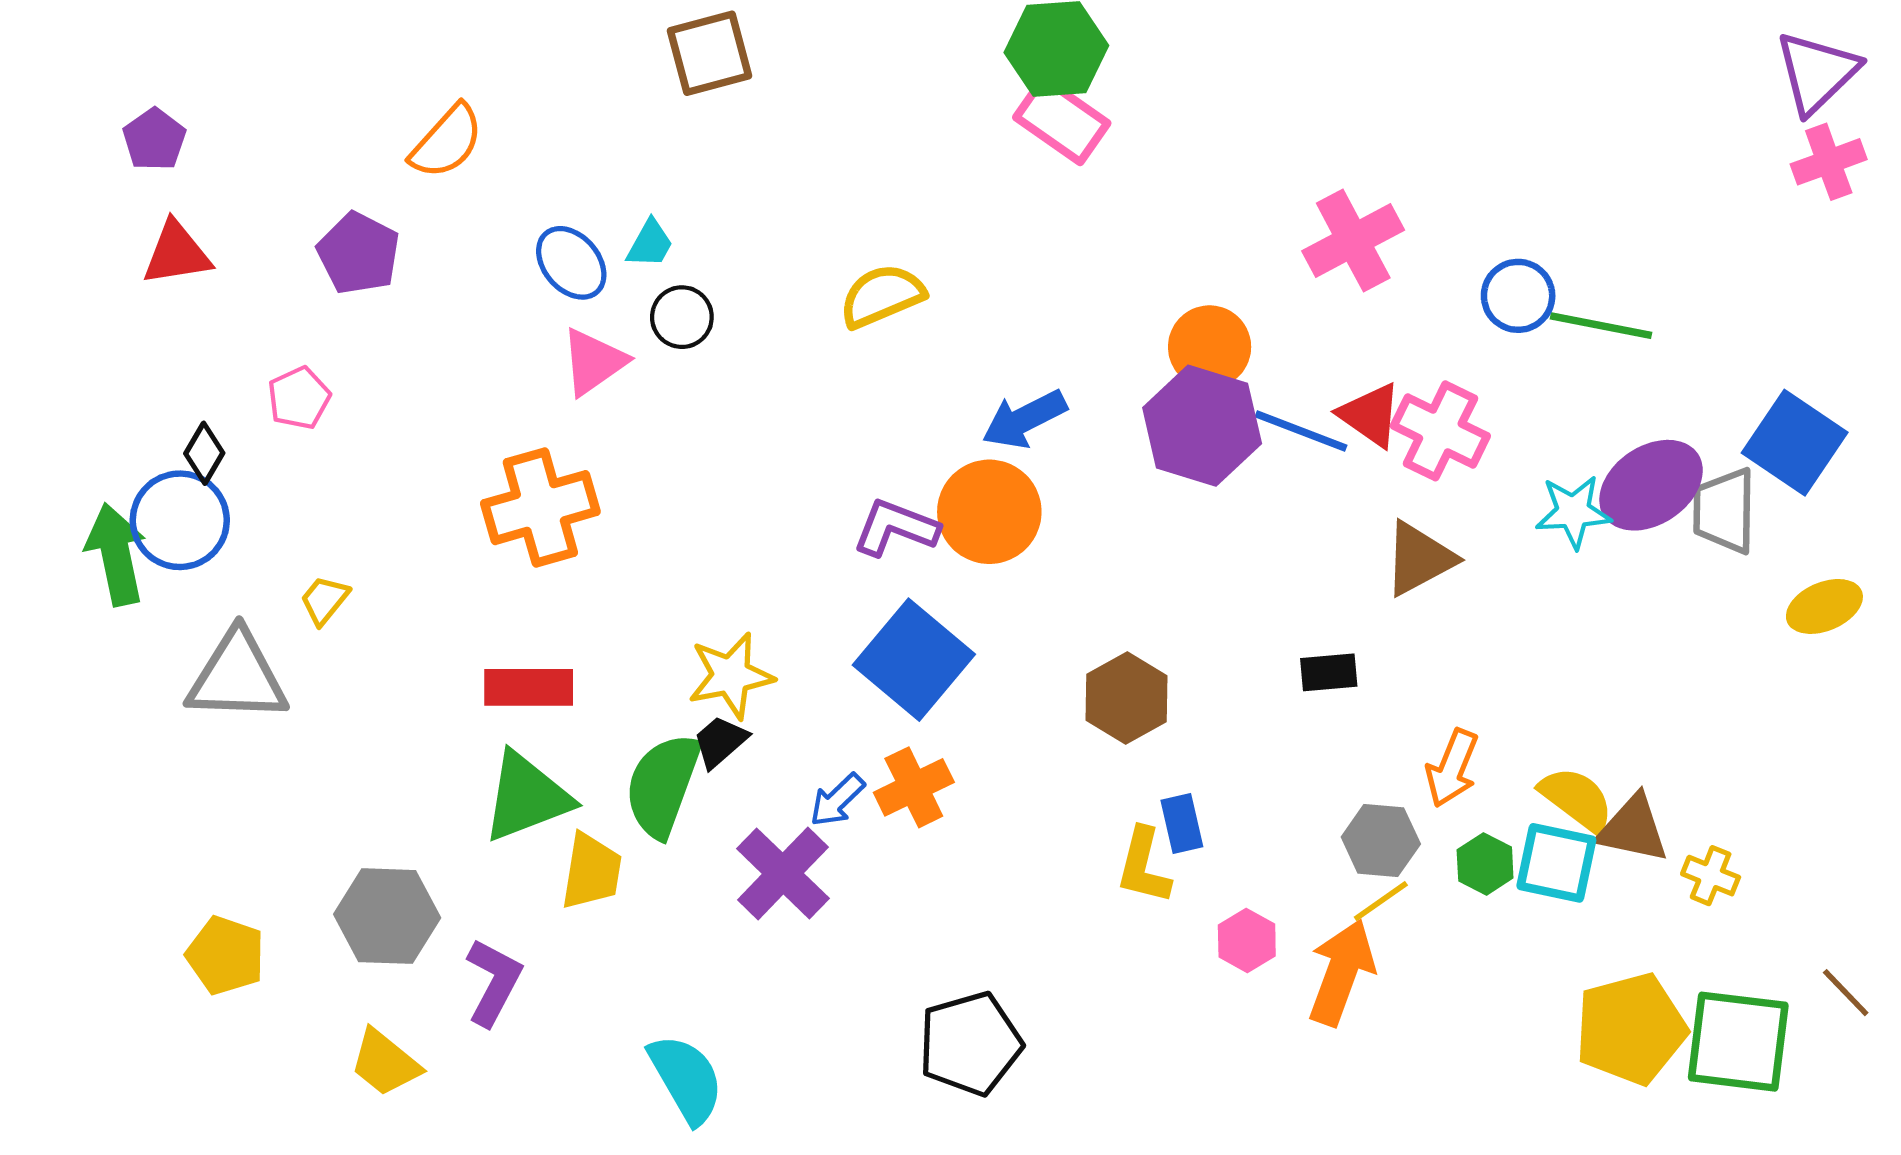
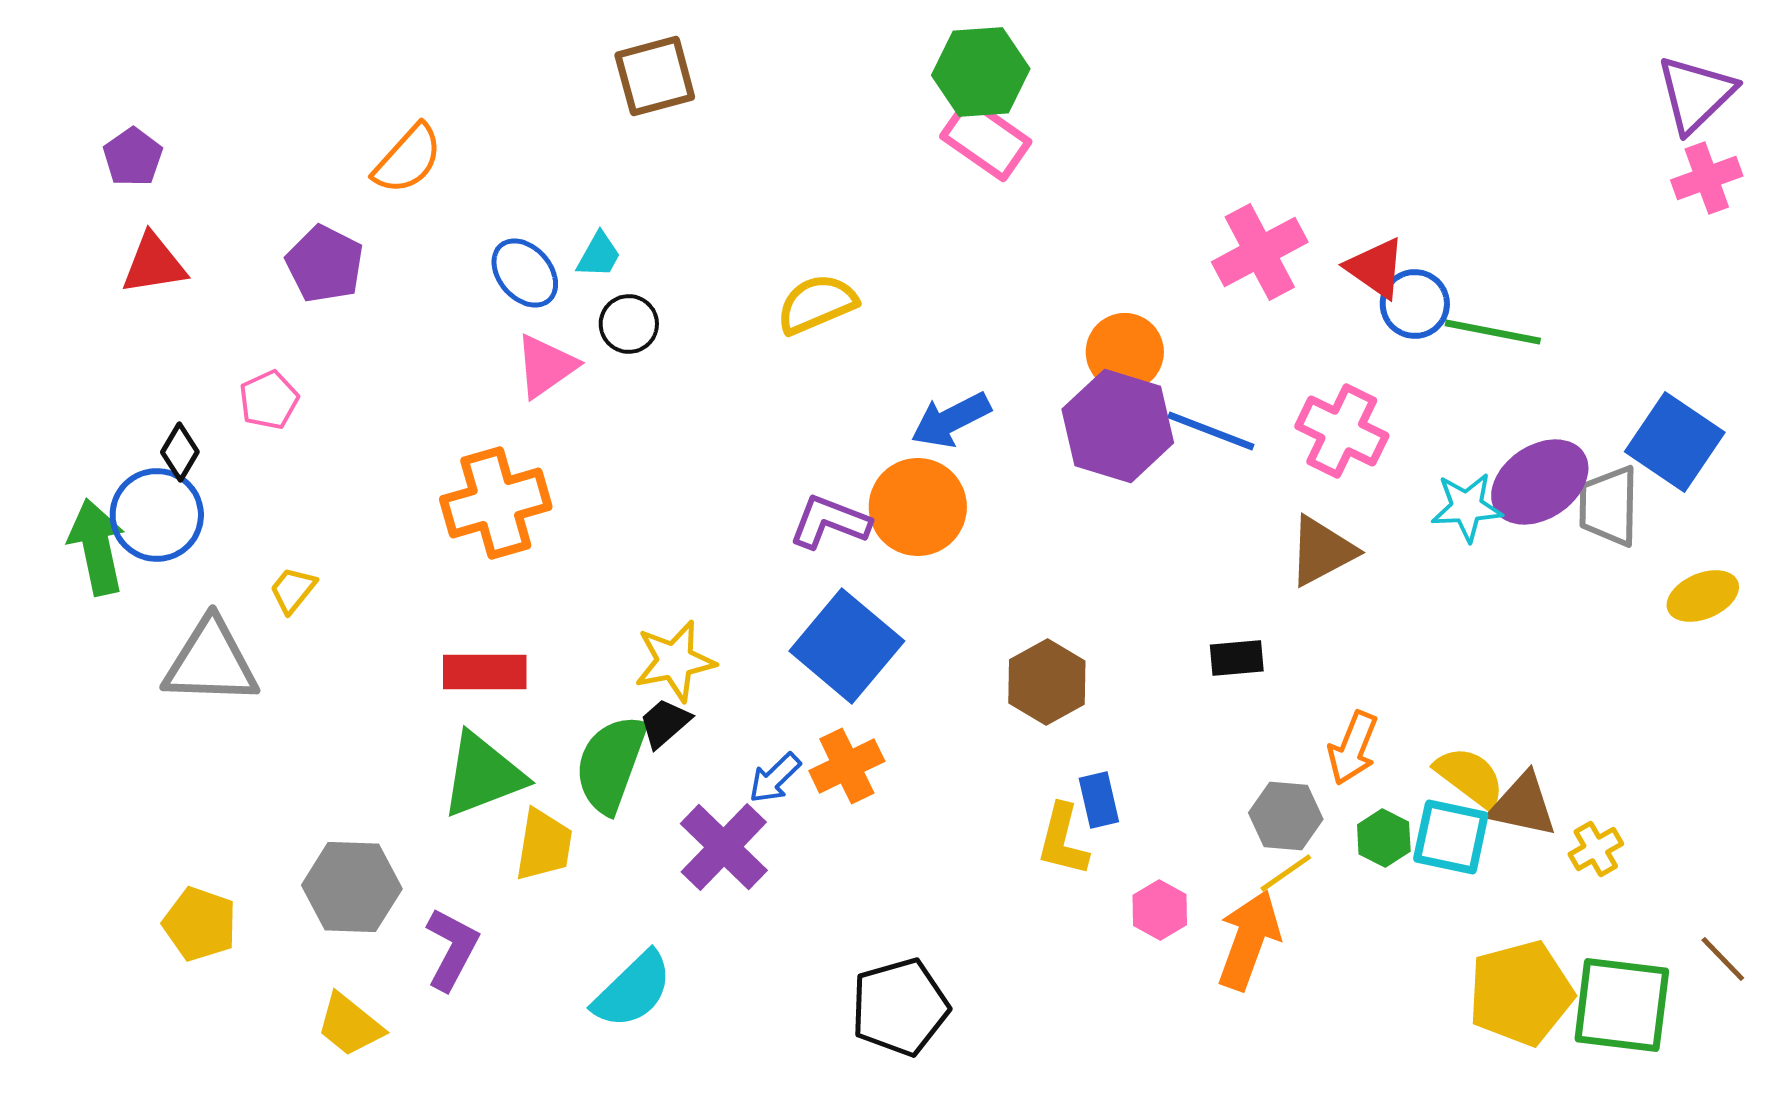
red triangle: (1370, 415) -> (1376, 268), moved
yellow cross: (1711, 876) -> (1596, 849), turned 38
cyan semicircle: (686, 1079) -> (633, 990), moved, turned 76

